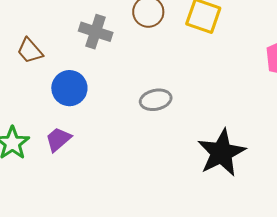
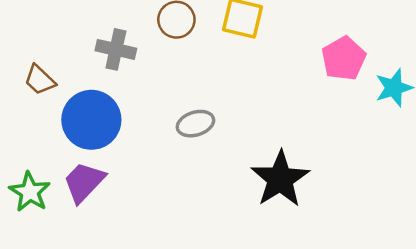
blue circle: (69, 88) -> (91, 120), size x1.4
purple trapezoid: (58, 139) -> (84, 182), size x1.4

